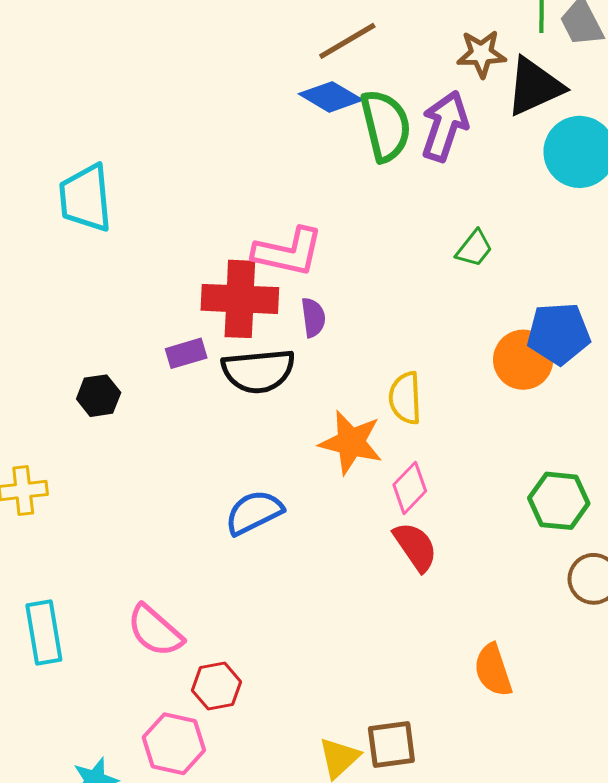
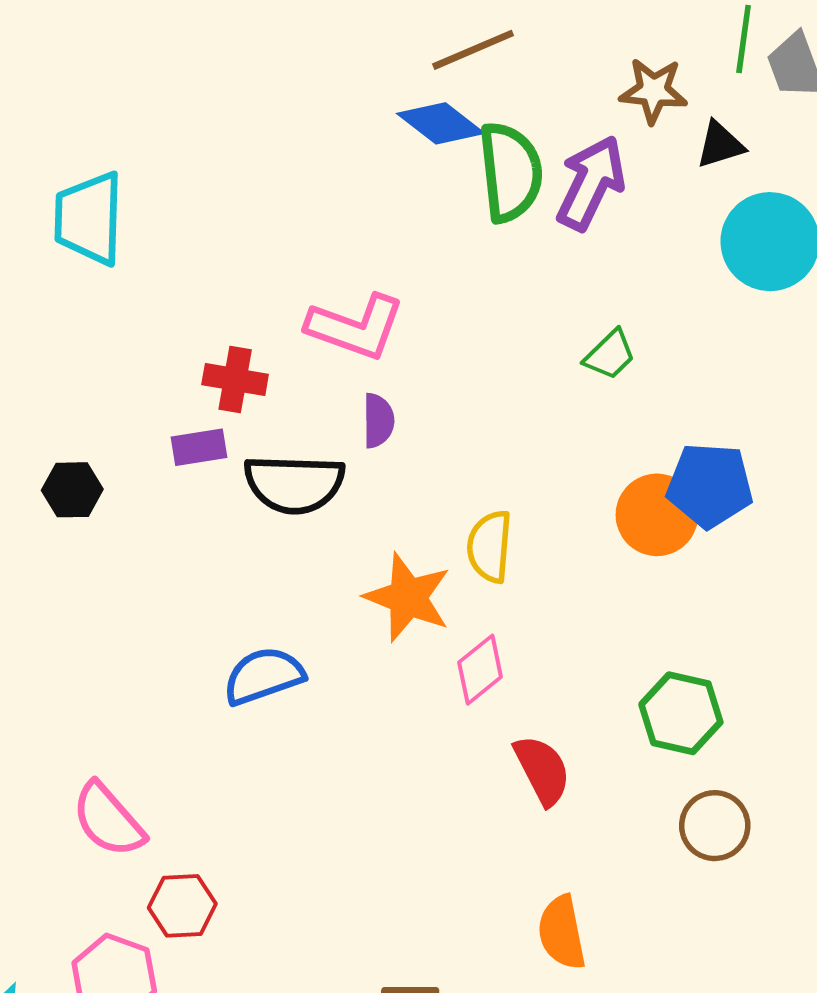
black triangle: (534, 87) -> (720, 145), size x0.6
red cross: (240, 299) -> (235, 379), moved, size x0.6
red semicircle: (415, 547) -> (542, 770), moved

